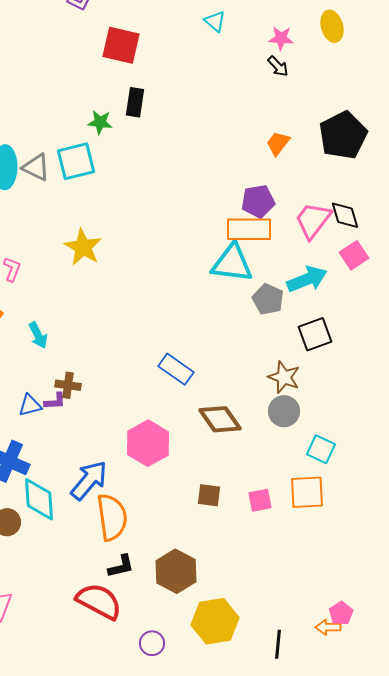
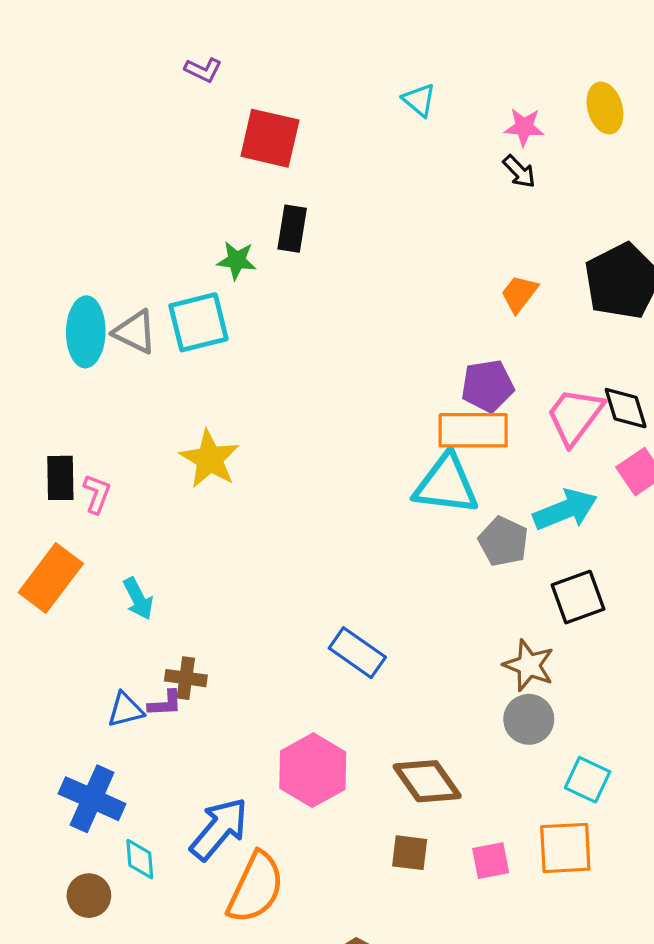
brown diamond: (220, 419) -> (427, 781), moved
cyan diamond: (39, 499) -> (140, 859), size x0.6
orange semicircle: (112, 517) -> (256, 888), turned 33

